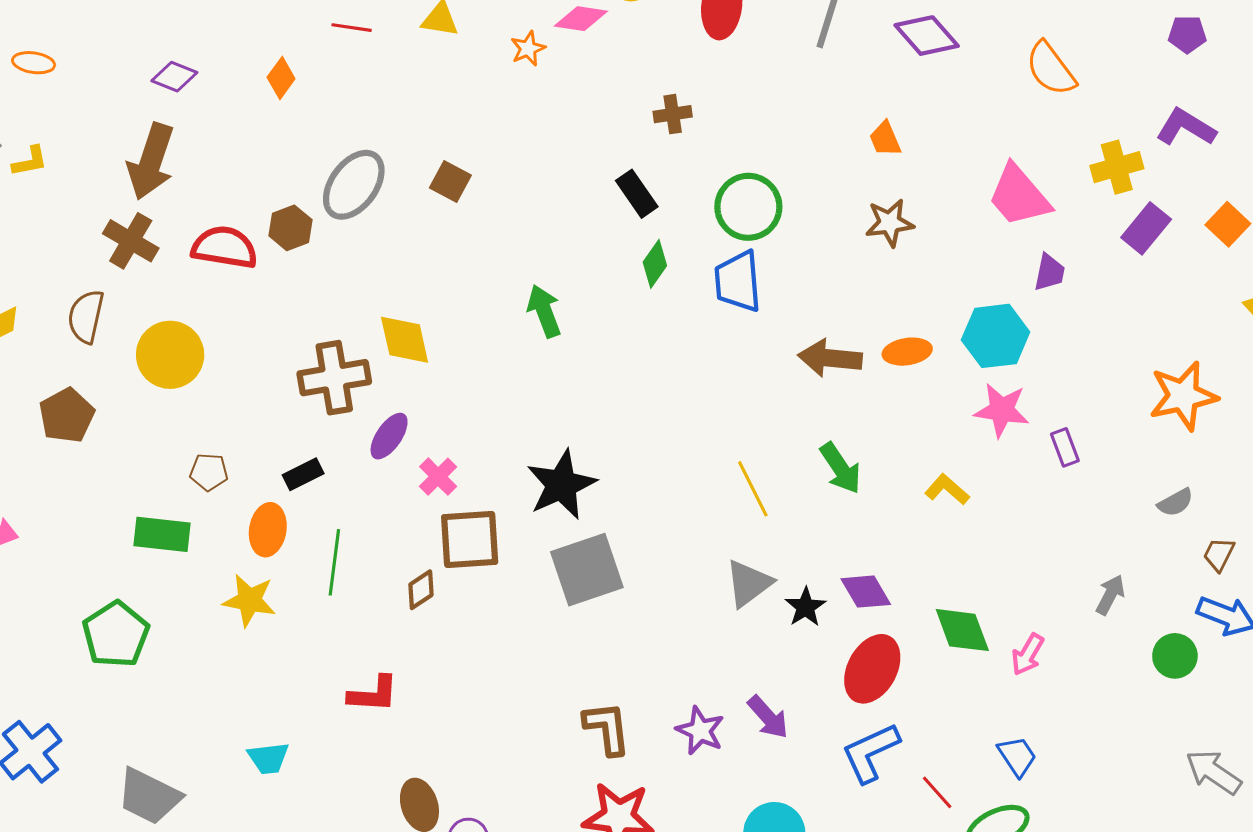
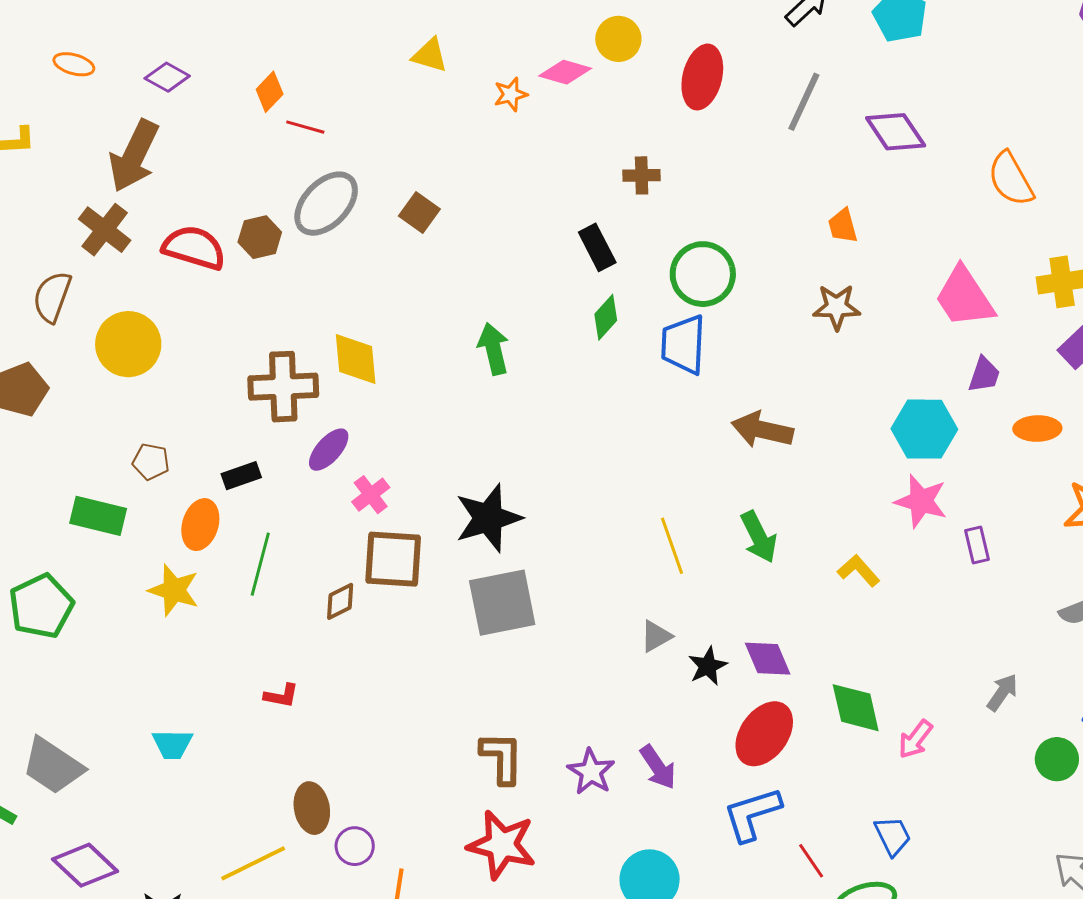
red line: (352, 28) -> (305, 127), moved
orange ellipse: (34, 63) -> (74, 64), moved
orange ellipse: (907, 352) -> (1037, 429), moved
gray triangle: (749, 583) -> (656, 636), size x0.7
red L-shape: (373, 694) -> (281, 696), size x0.7

